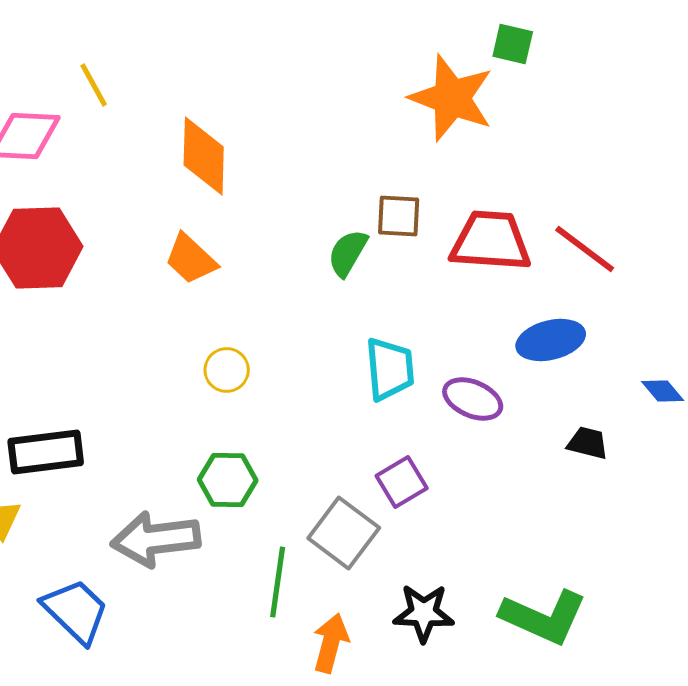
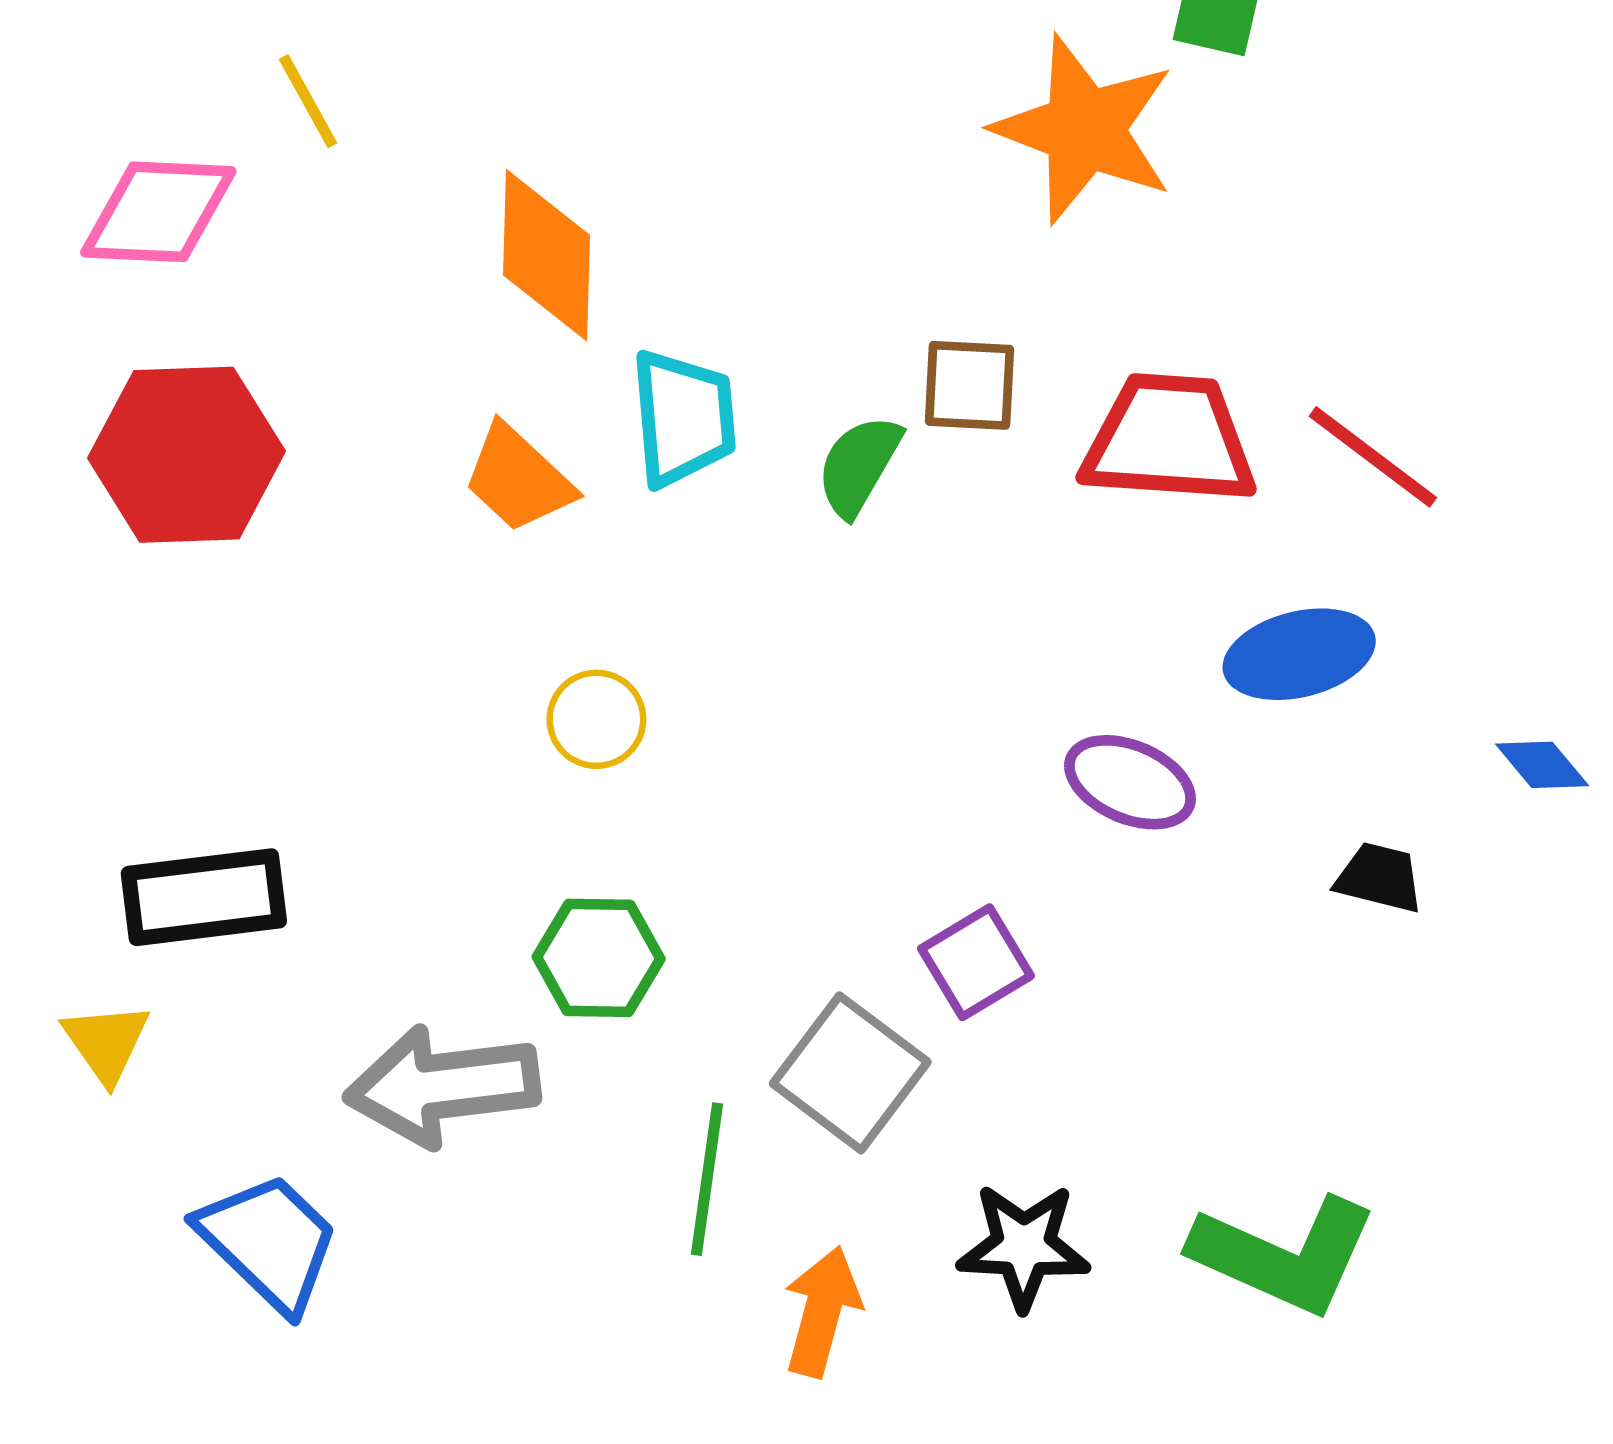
cyan trapezoid: (390, 369) -> (683, 418), moved

